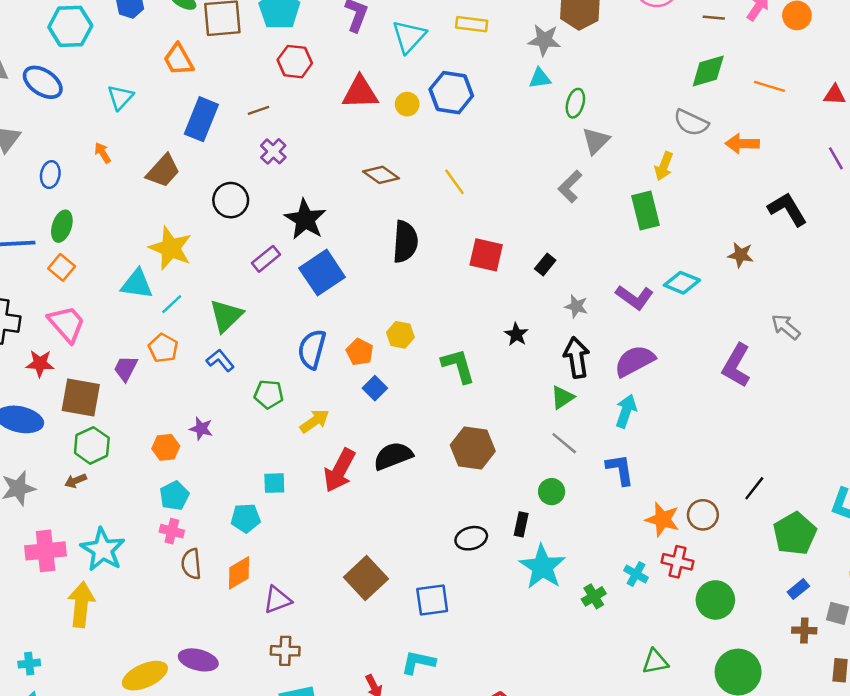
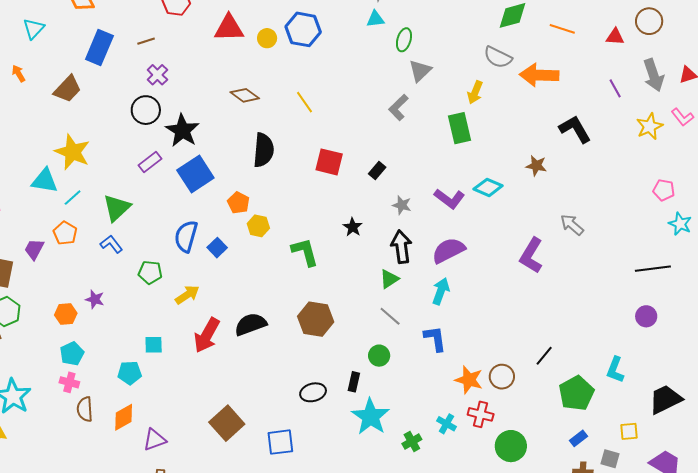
orange arrow: (742, 144) -> (539, 75), size x1.4
black circle: (231, 200) -> (146, 110), moved
orange pentagon: (360, 352) -> (238, 203), moved
blue square: (375, 388) -> (217, 248), moved

